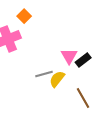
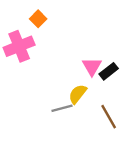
gray line: (44, 74) -> (62, 108), moved

